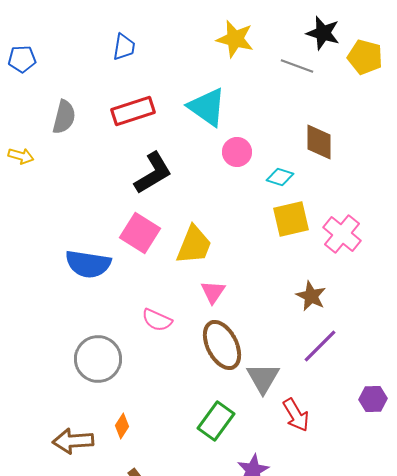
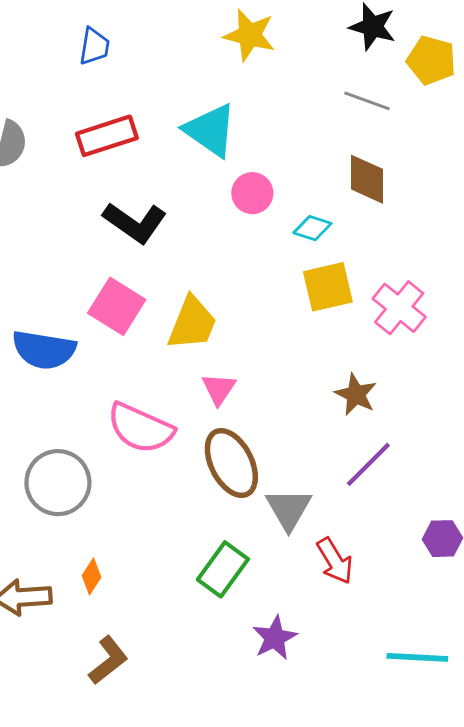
gray line: (297, 66) -> (367, 101), moved
black L-shape: (153, 173) -> (135, 222), turned 66
pink semicircle: (157, 320) -> (140, 428), size x1.6

